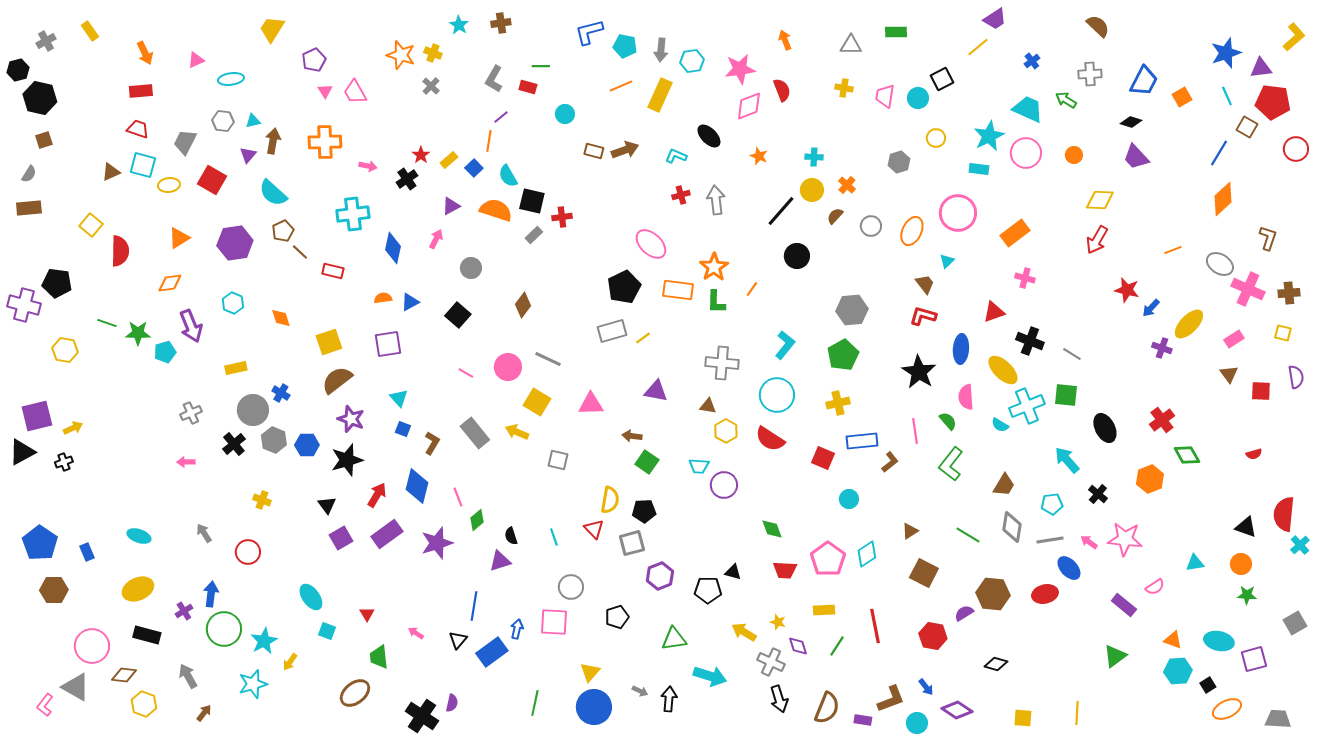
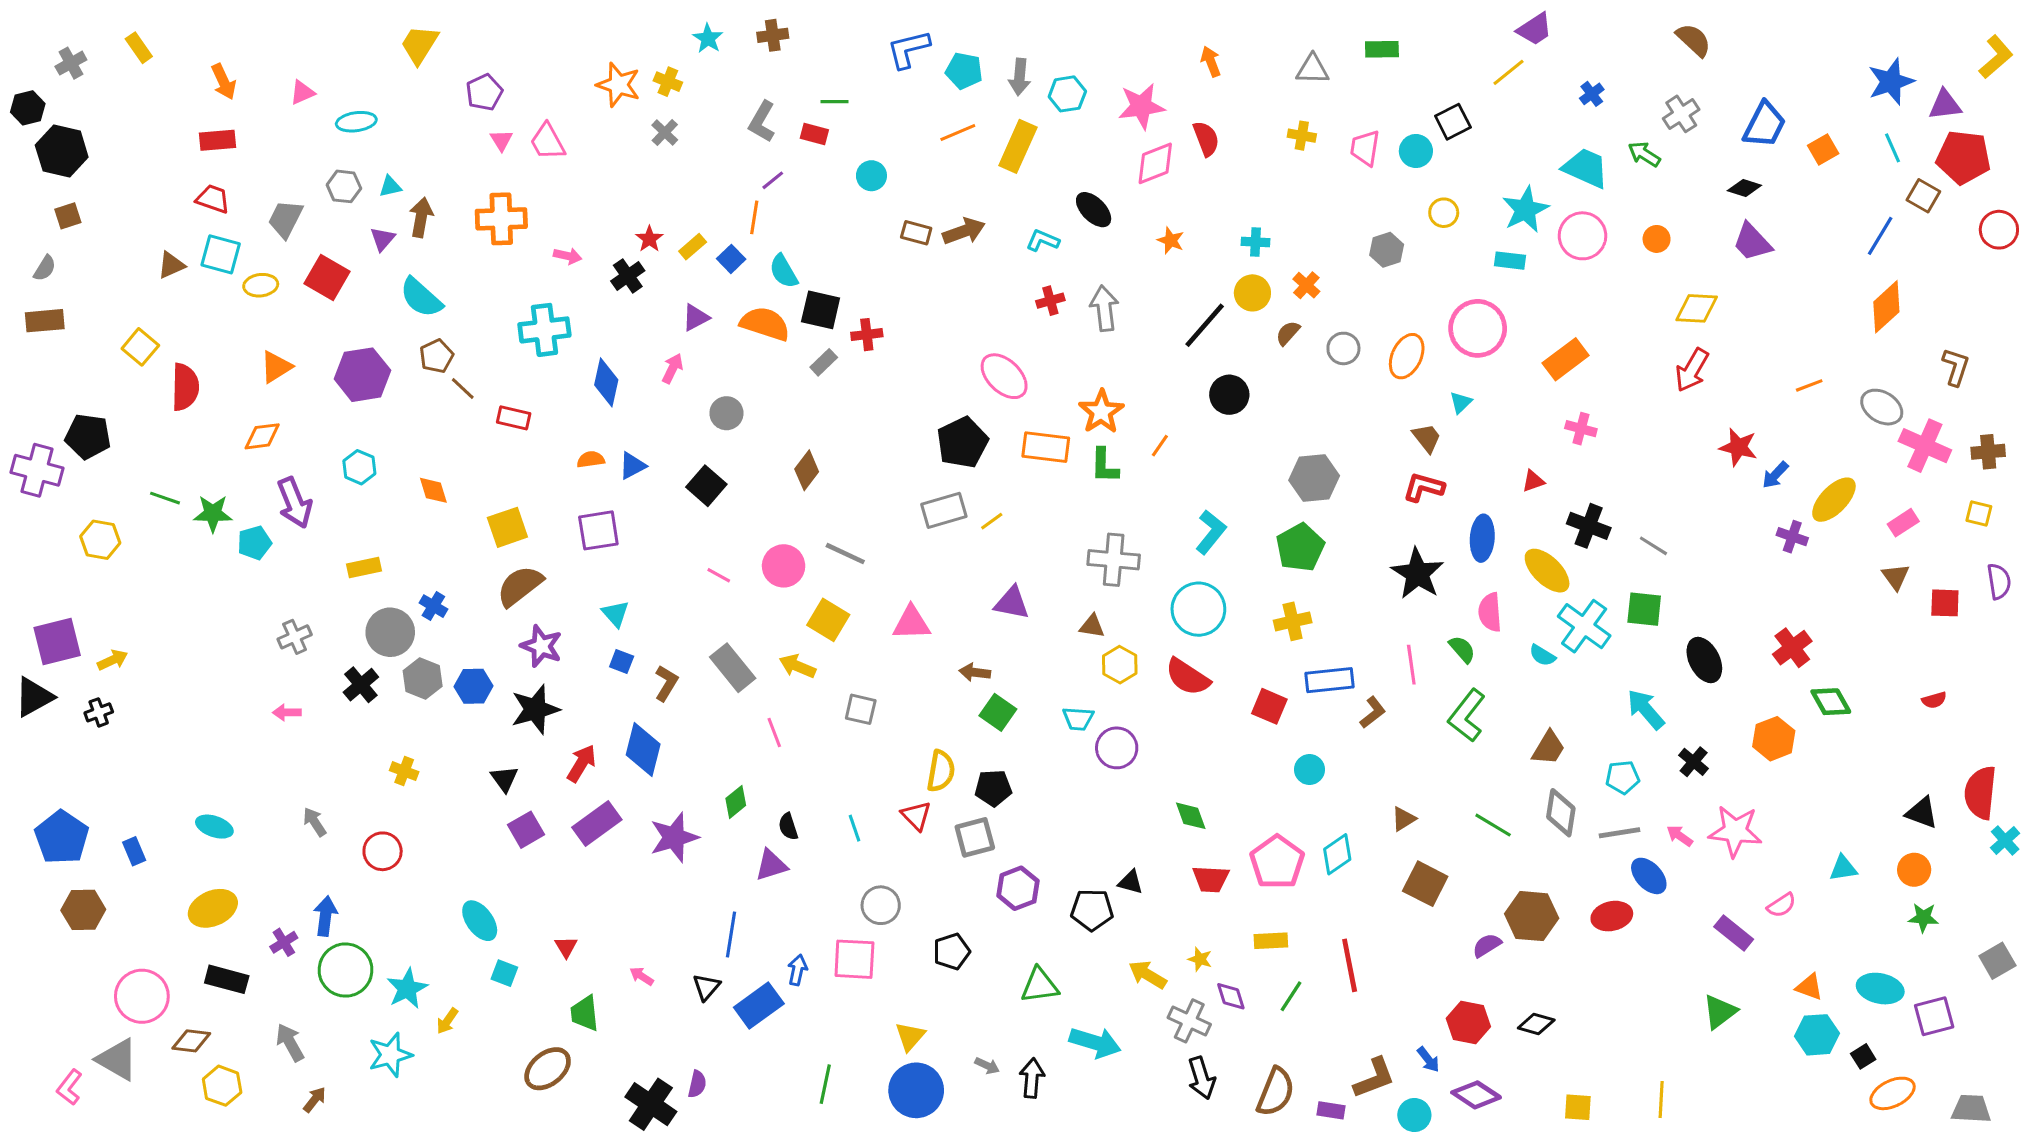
gray cross: (1090, 74) -> (1681, 114), turned -30
red triangle: (994, 312) -> (1533, 481), size x0.7
cyan cross: (1027, 406) -> (1584, 626), turned -32
pink line: (458, 497) -> (774, 732), moved
red hexagon: (933, 636) -> (1468, 1022), moved

